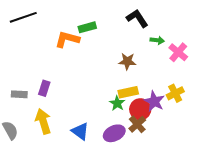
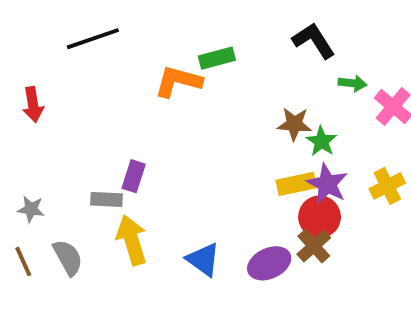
gray rectangle: (19, 94) -> (107, 199), moved
purple star: (154, 101) -> (327, 184), moved
green star: (117, 103) -> (321, 141), moved

